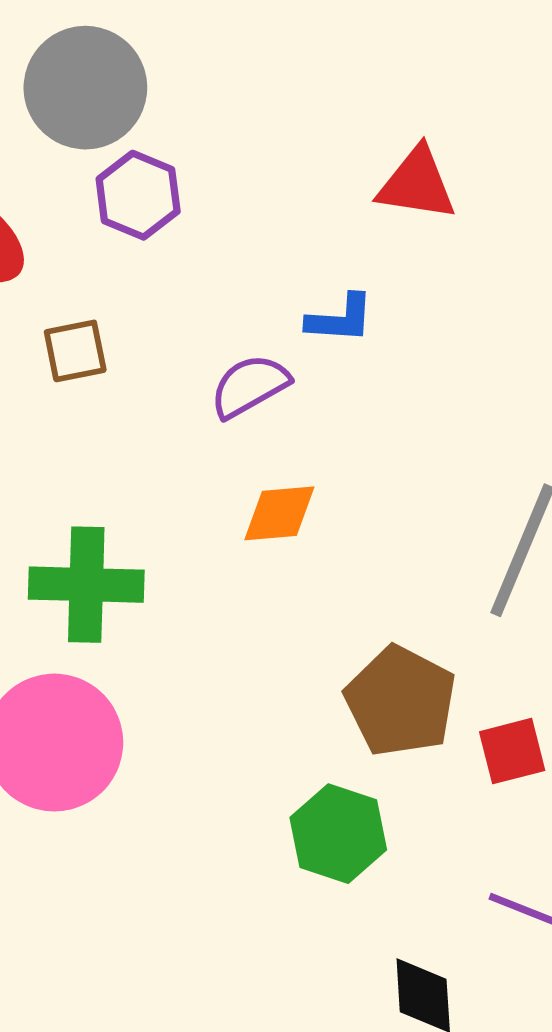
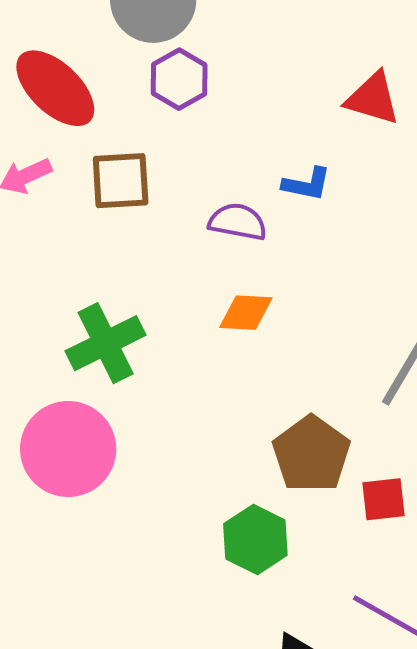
brown square: (75, 351) -> (121, 181), size x1.4
purple semicircle: (250, 386) -> (238, 222), turned 32
green cross: (86, 585) -> (106, 343), turned -36

